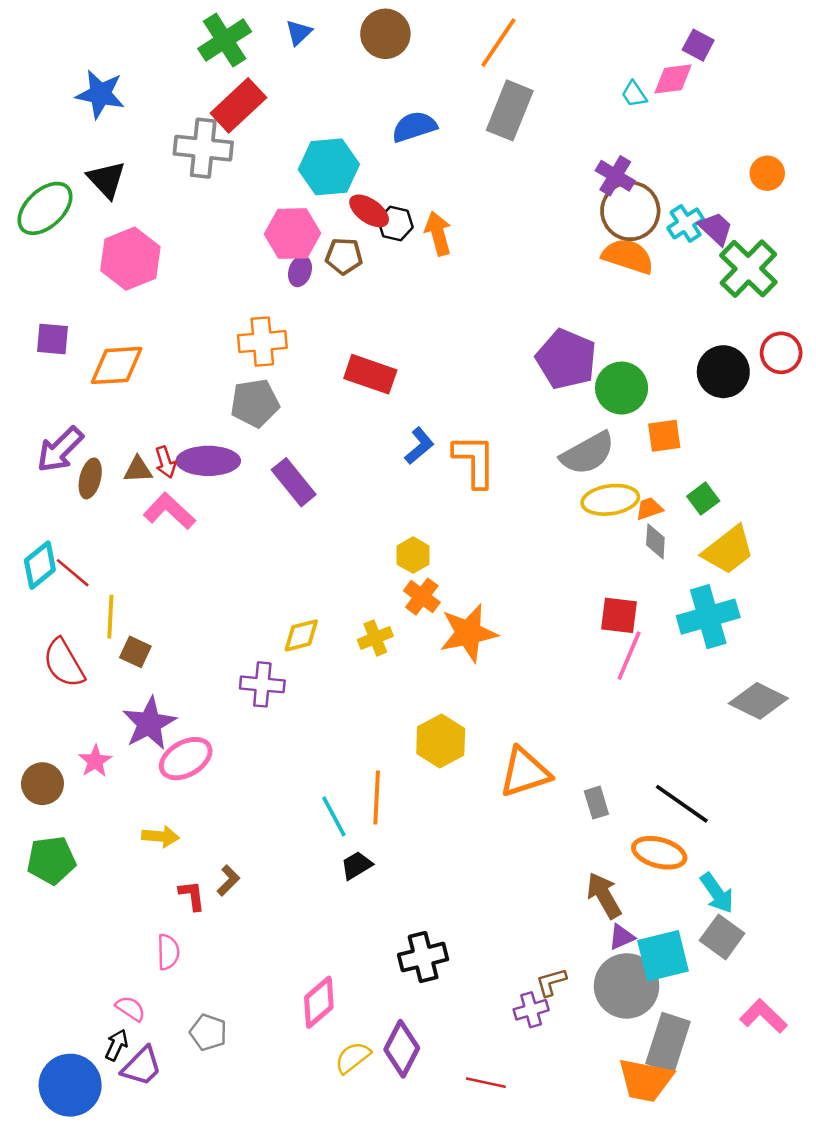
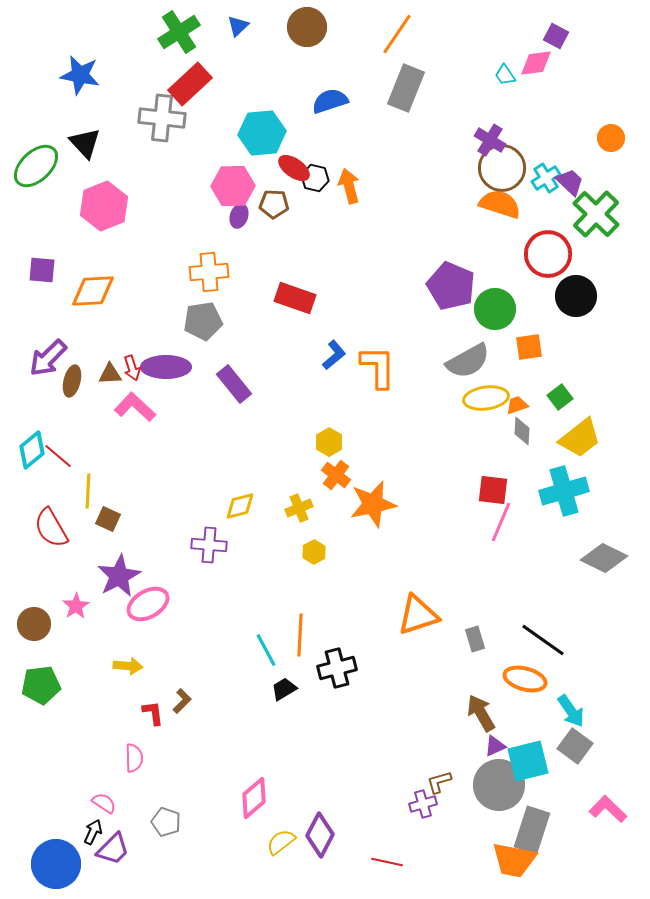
red circle: (781, 353) -> (548, 254), moved, size x1.4
yellow hexagon: (441, 741) -> (314, 552), moved, size x0.6
black cross: (423, 957) -> (337, 668), moved

